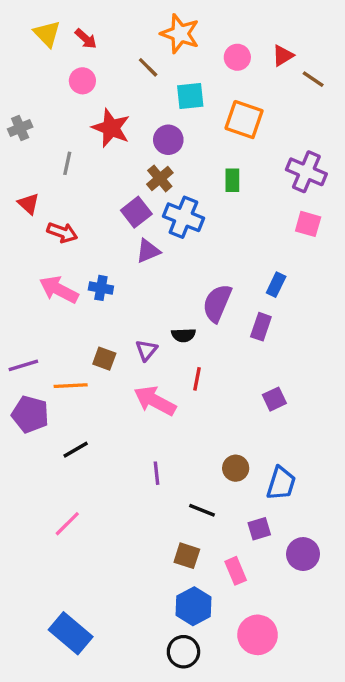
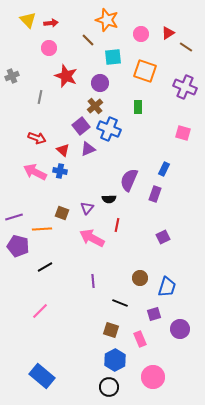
red arrow: (86, 39) -> (51, 23), turned -48
purple cross: (306, 172) -> (185, 87), moved
red triangle: (29, 204) -> (63, 150), moved

